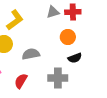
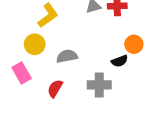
orange circle: (68, 37) -> (134, 44), moved

